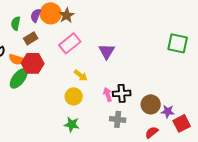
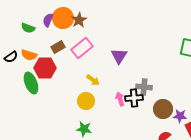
green semicircle: (16, 23) -> (28, 28), turned -80
brown rectangle: (31, 38) -> (58, 47), moved
orange semicircle: (17, 59) -> (29, 55), moved
green ellipse: (19, 78) -> (31, 83), turned -60
gray cross: (118, 119) -> (144, 87), moved

